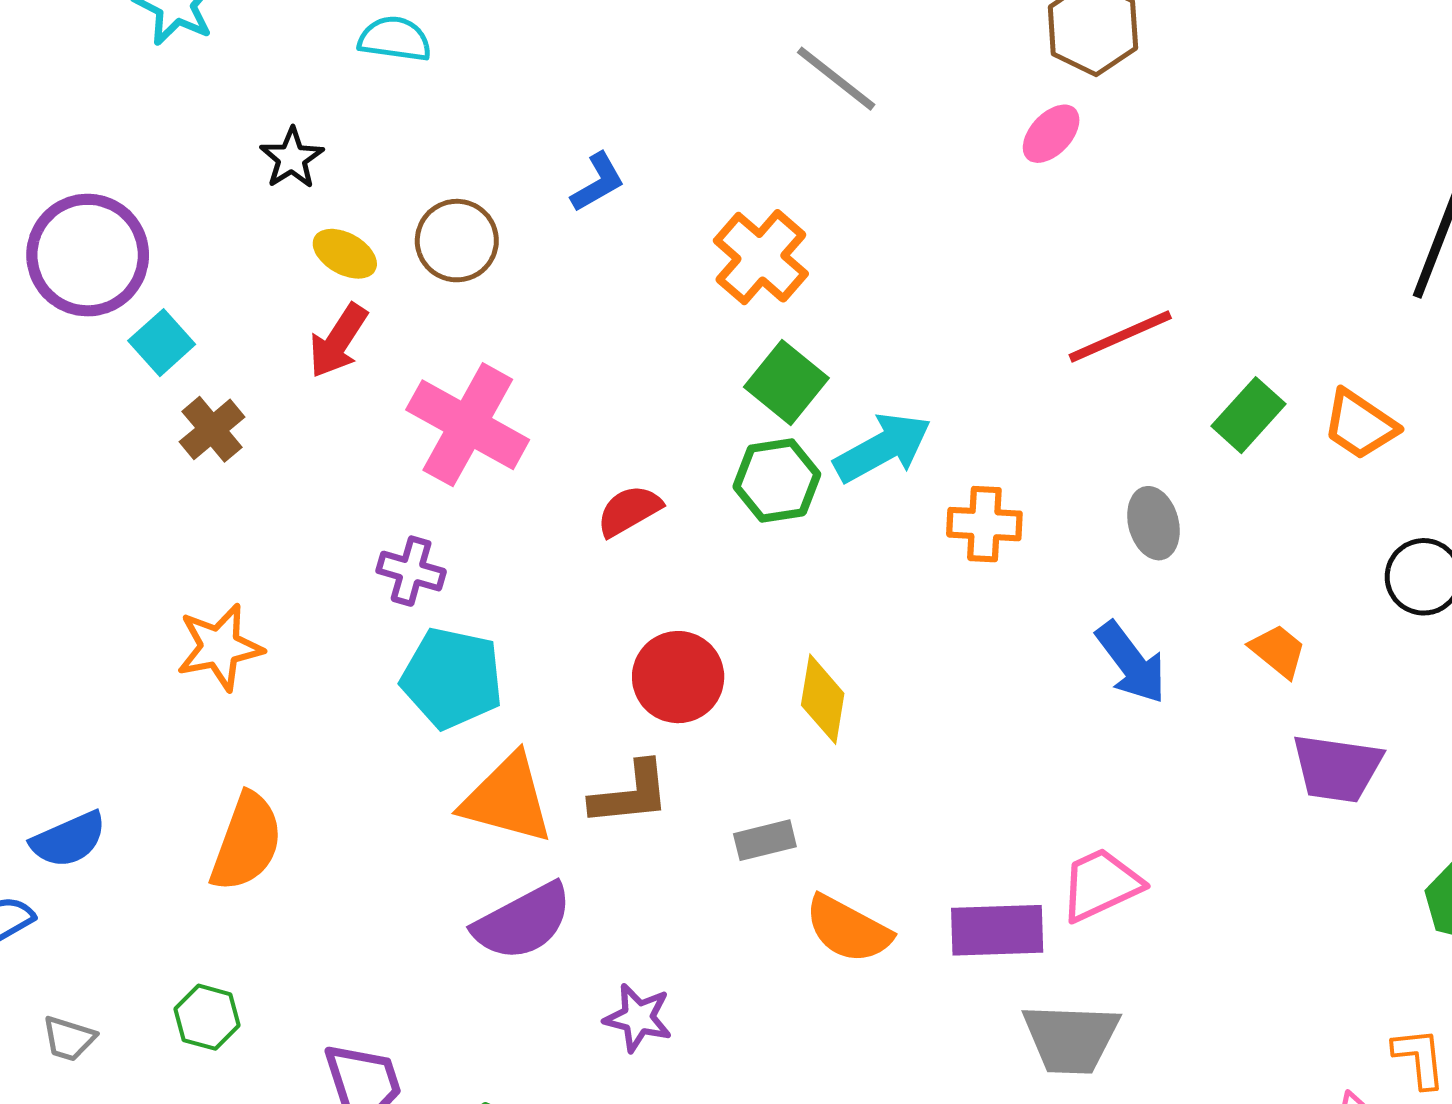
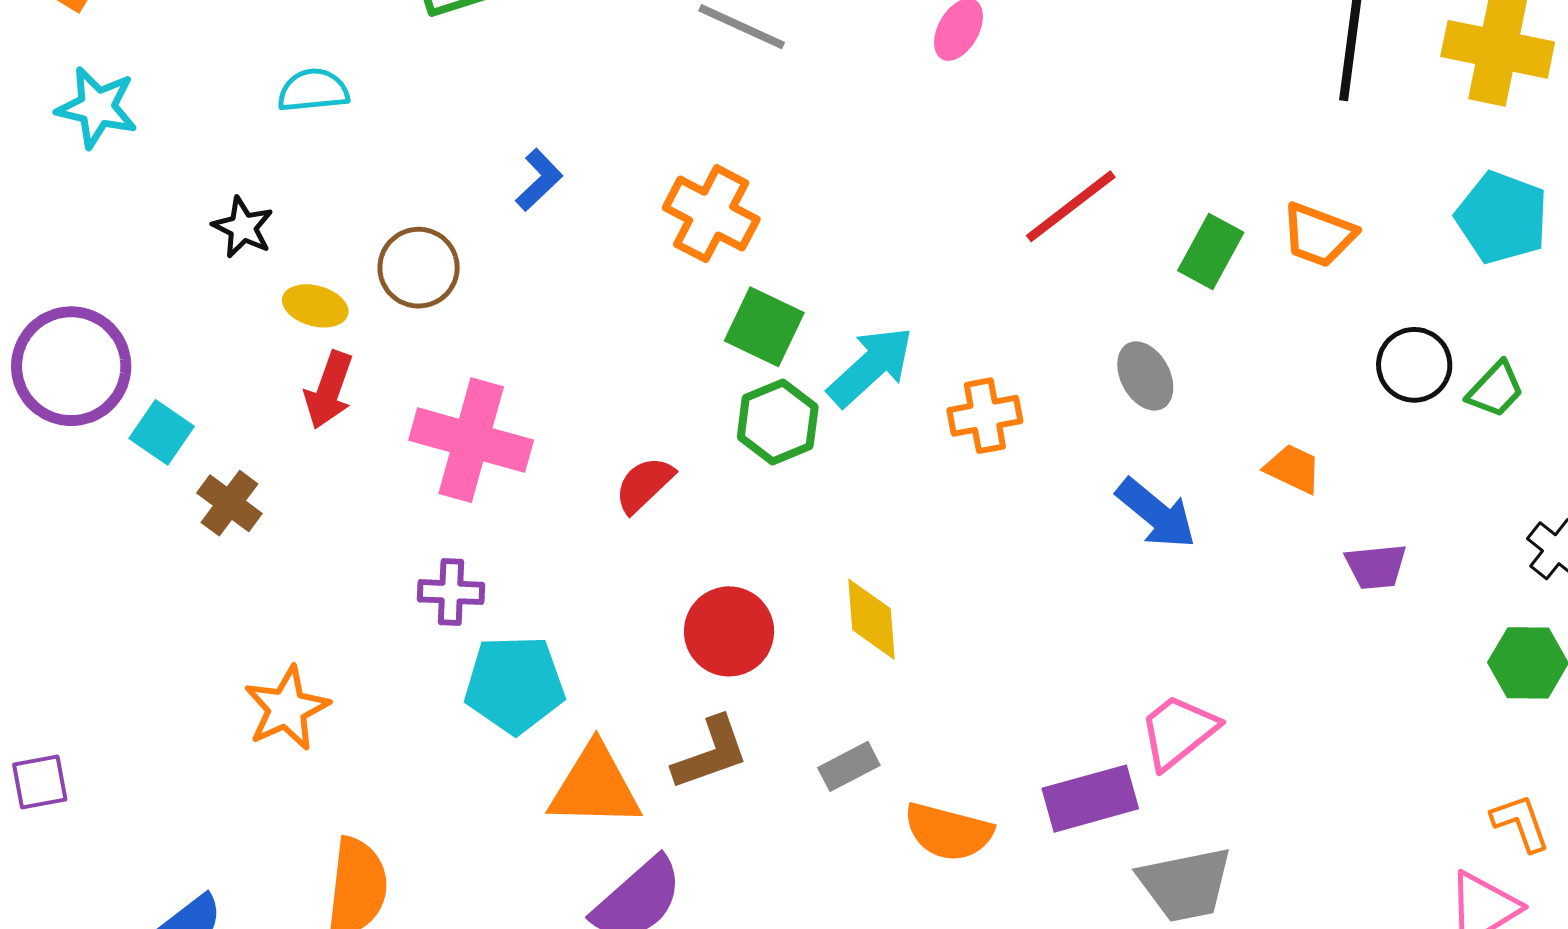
purple trapezoid: (1337, 768) -> (1376, 566), size x0.7

